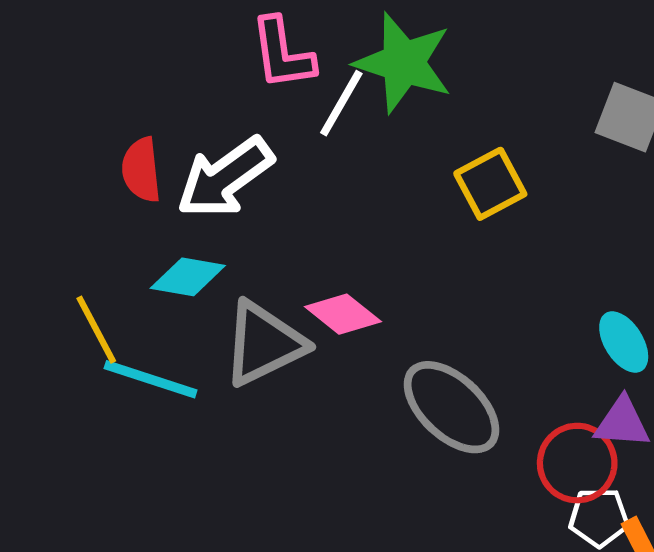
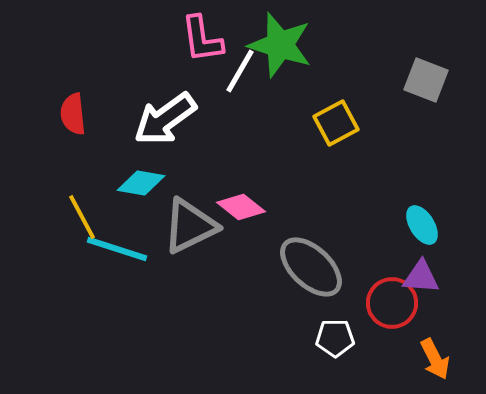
red semicircle: (141, 170) -> (73, 114), moved
white pentagon: (599, 517) -> (335, 338), moved

